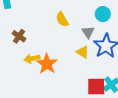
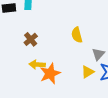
yellow triangle: (83, 52) -> (88, 72), turned 40

